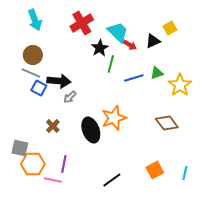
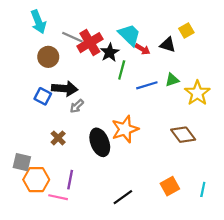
red cross: (82, 23) -> (90, 43), moved
black triangle: (153, 41) -> (168, 45), turned 42
brown circle: (33, 55) -> (48, 57), moved
gray line: (31, 73) -> (72, 37), moved

